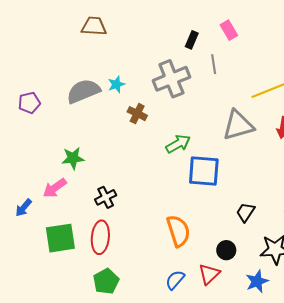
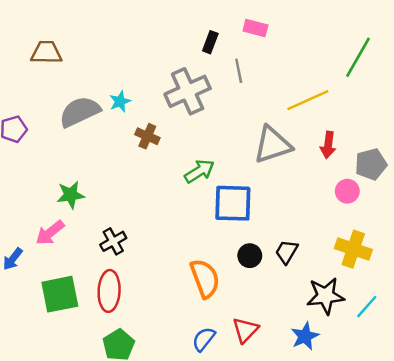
brown trapezoid: (94, 26) -> (46, 53), moved
pink rectangle: (229, 30) -> (255, 28), turned -42
black circle: (226, 250) -> (250, 256), moved

